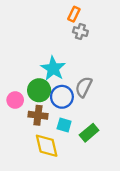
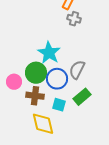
green rectangle: (89, 133) -> (82, 97), moved

